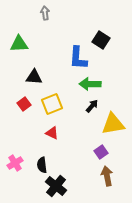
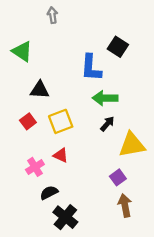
green triangle: (19, 44) -> (22, 51), turned 36
pink cross: (15, 163) -> (35, 167), moved
black semicircle: (42, 165) -> (49, 193), turned 70

